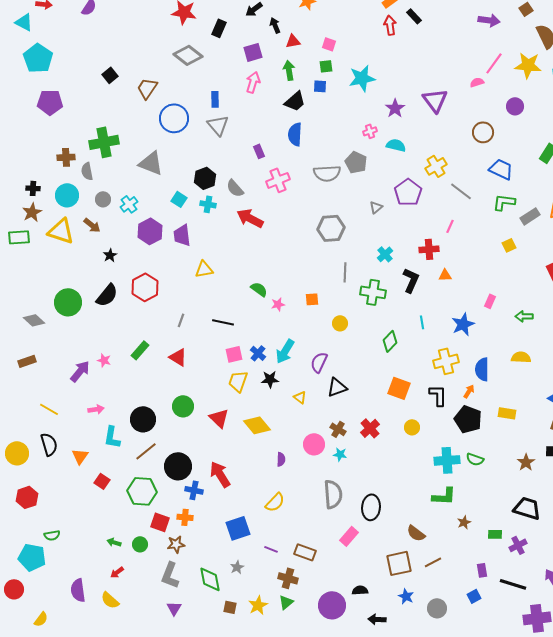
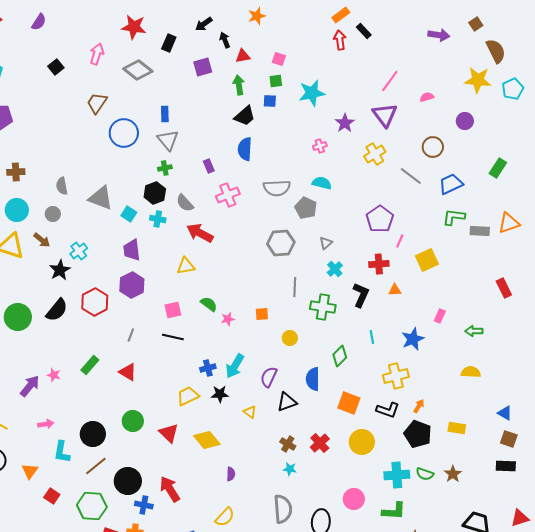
pink line: (494, 63) -> (390, 81), moved
black square: (110, 75) -> (56, 67), moved
pink arrow: (253, 82) -> (97, 54), moved
green cross: (104, 142) -> (165, 168), moved, size x0.5
cyan semicircle: (396, 145) -> (322, 183), moved
gray pentagon: (356, 162) -> (306, 208), moved
gray triangle: (151, 163) -> (101, 198), moved
yellow cross: (436, 166) -> (375, 154), moved
blue trapezoid: (501, 169) -> (451, 184), turned -50
gray semicircle: (87, 171) -> (62, 186), moved
gray line: (461, 191) -> (411, 176), moved
purple pentagon: (408, 192) -> (380, 219), moved
cyan cross: (129, 204) -> (79, 251), moved
gray triangle: (376, 207) -> (326, 243), moved
gray rectangle: (530, 216) -> (480, 231), turned 36
purple hexagon: (150, 231) -> (132, 285), moved
yellow square: (509, 245) -> (427, 260), moved, size x1.6
black star: (110, 255) -> (60, 270), size x1.5
yellow triangle: (204, 269) -> (186, 266), moved
blue cross: (258, 353) -> (208, 368), turned 35
pink square: (234, 354) -> (173, 310), moved
blue semicircle: (482, 369) -> (313, 379), moved
yellow trapezoid: (238, 381) -> (188, 396), turned 45
black L-shape: (438, 395) -> (388, 410), turned 110
yellow circle: (412, 427) -> (362, 442), size x1.6
pink circle: (314, 444) -> (354, 499), moved
brown star: (526, 462) -> (453, 474), moved

